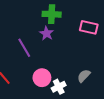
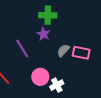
pink rectangle: (89, 27) -> (81, 53), moved
gray semicircle: (84, 76) -> (63, 50), moved

